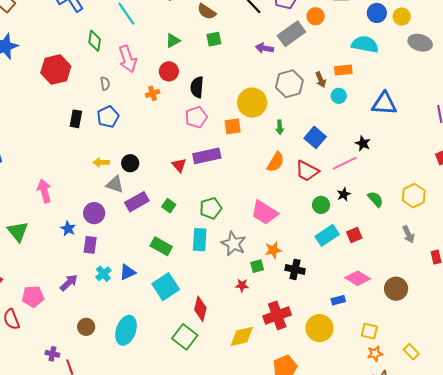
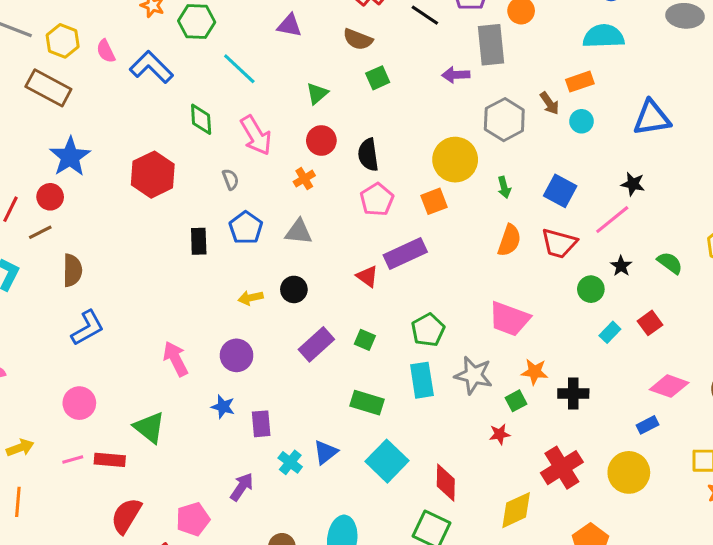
gray rectangle: (291, 34) -> (491, 45), turned -48
gray triangle: (115, 184) -> (299, 232), moved
purple circle: (94, 213) -> (237, 355), moved
cyan rectangle: (327, 235) -> (610, 332), size x0.6
orange star: (273, 250) -> (535, 372), turned 30

